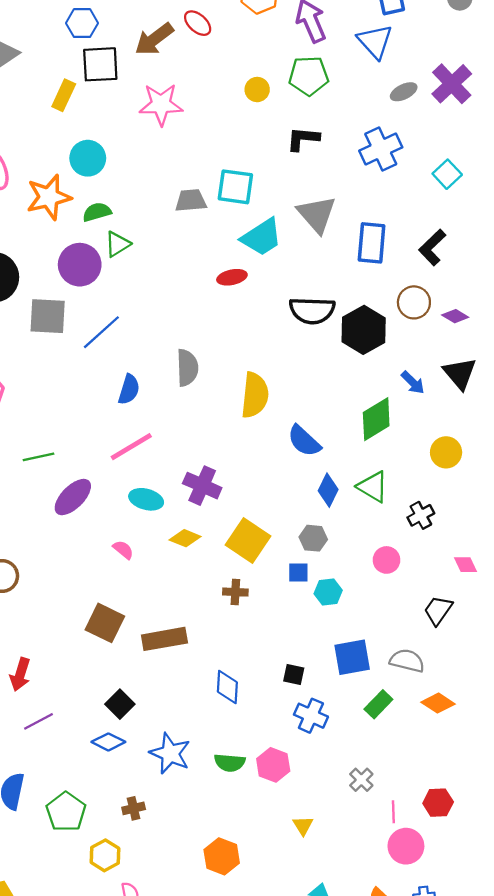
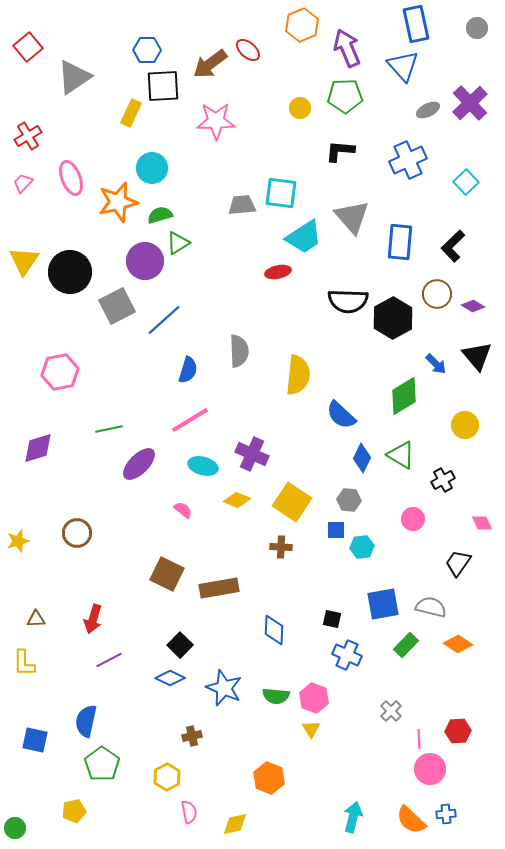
gray square: (48, 316) -> (117, 306), turned -30
green pentagon: (66, 812) -> (102, 764), moved
yellow triangle: (303, 826) -> (311, 729), moved

